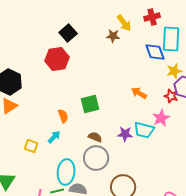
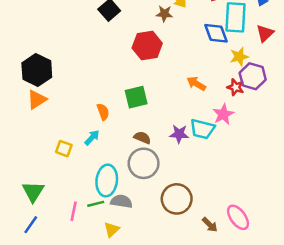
red hexagon: (57, 59) -> (147, 46), moved

